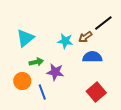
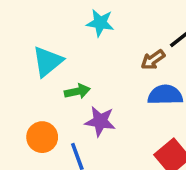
cyan star: (65, 41) -> (100, 23), moved
green arrow: (36, 62) -> (77, 91), moved

